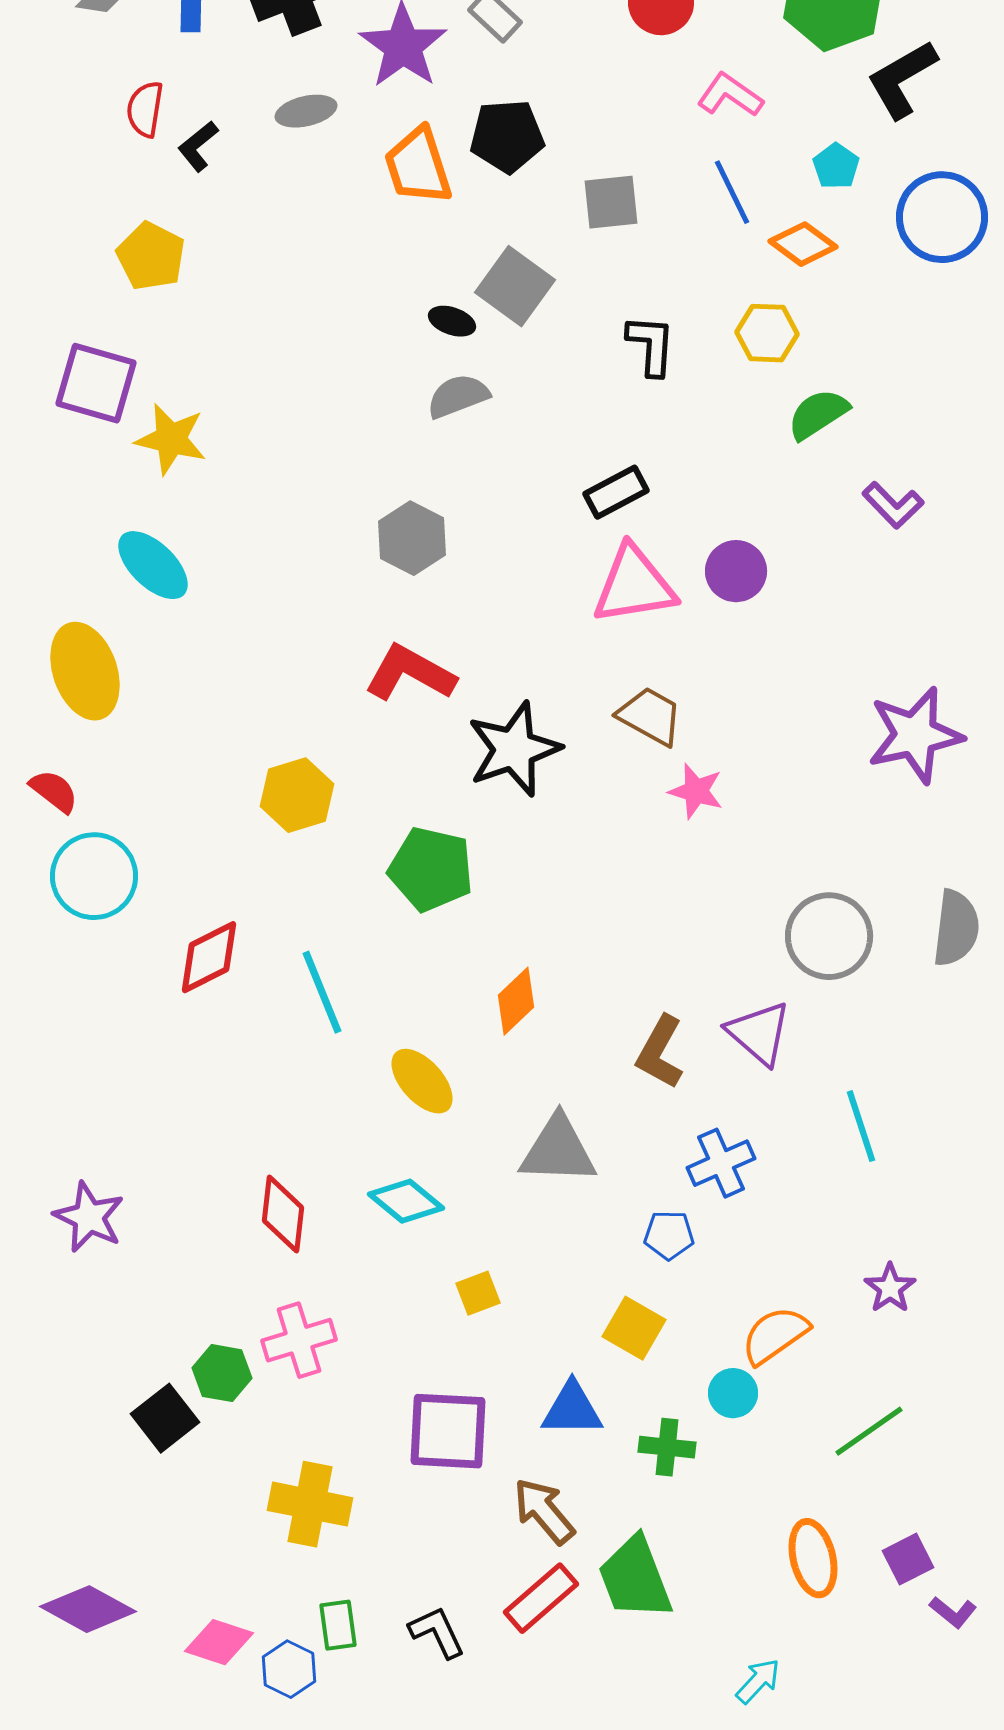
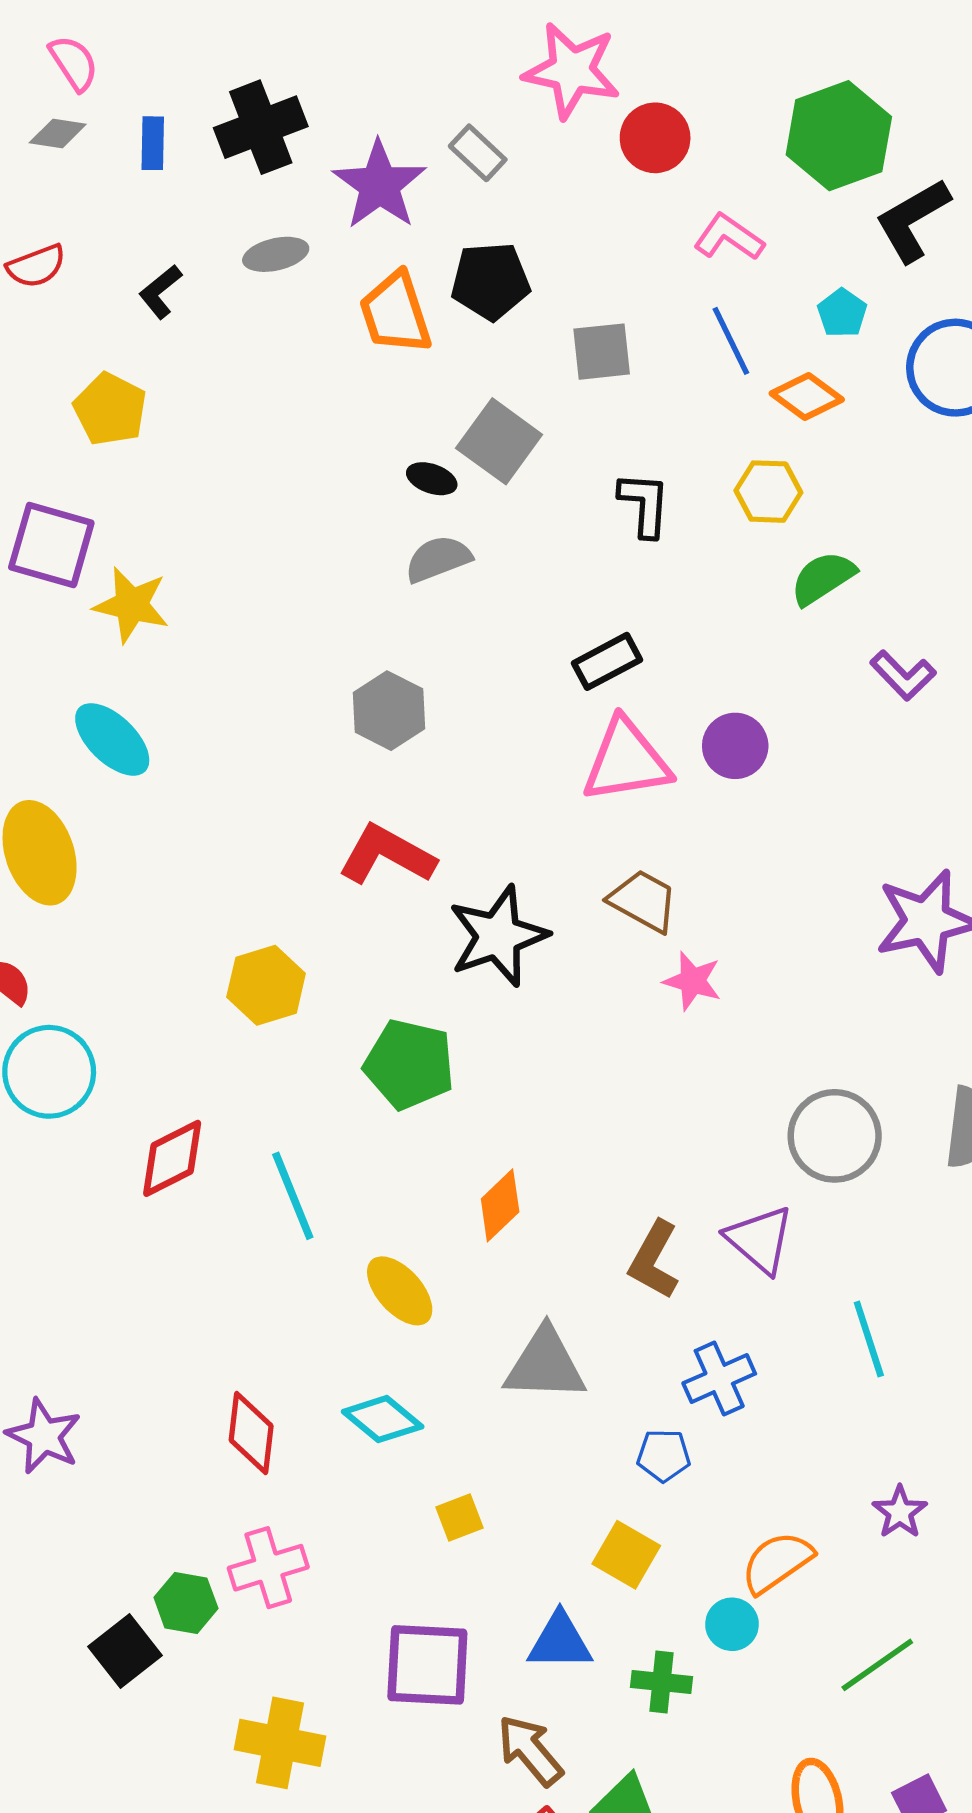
red semicircle: (145, 109) -> (36, 266), moved, turned -120

